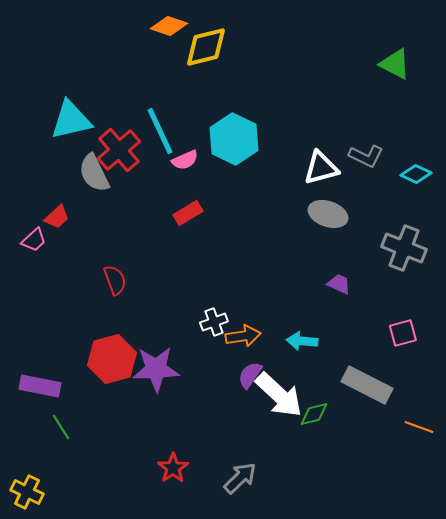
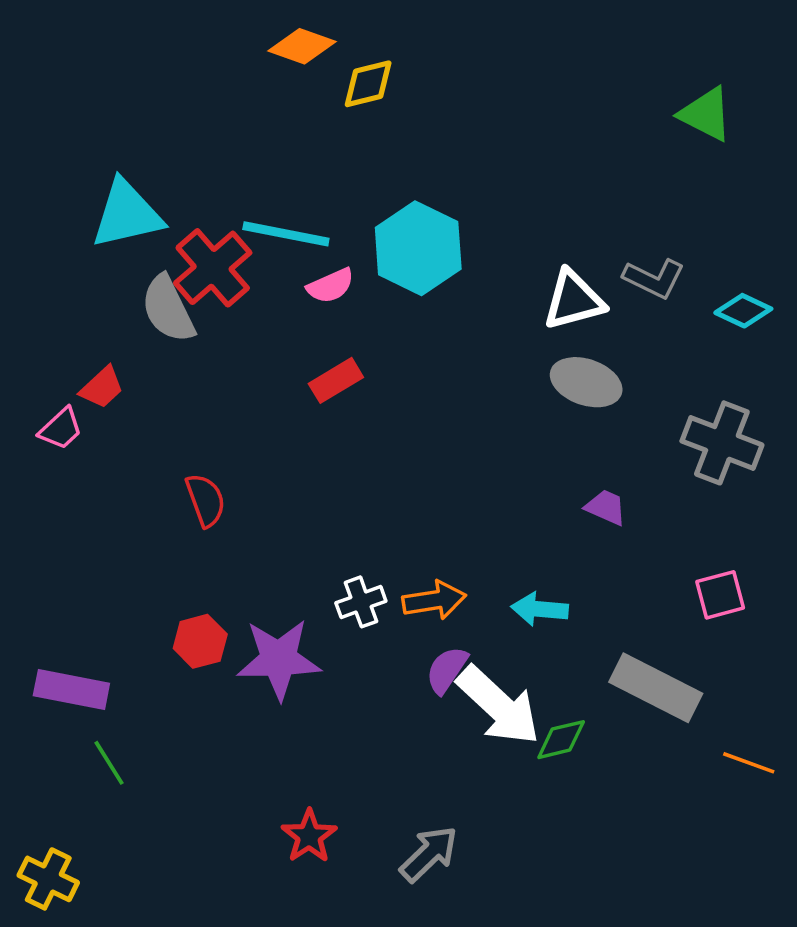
yellow diamond: (206, 47) -> (368, 84), size x0.7
cyan line: (160, 131) -> (286, 234), turned -54
white cross: (214, 322) -> (361, 602), moved
red hexagon: (112, 359) -> (200, 641), size x0.6

